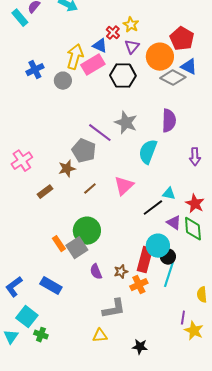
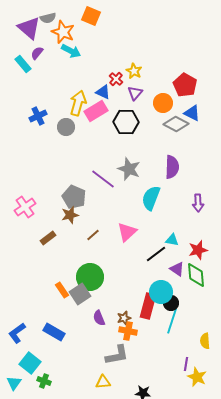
orange circle: (160, 57) -> (163, 103), size x0.7
gray pentagon: (84, 151) -> (74, 197), moved
red star: (195, 204) -> (198, 250), turned 30
orange cross: (139, 285) -> (128, 331), moved, turned 36

